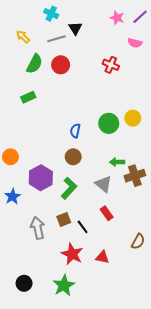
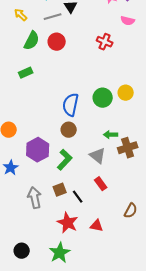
blue semicircle: (75, 131) -> (71, 105), size x1.6

